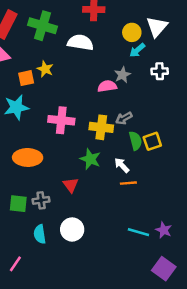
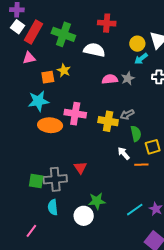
pink semicircle: (107, 86) -> (110, 79), moved
yellow square: (152, 141) -> (153, 147), moved
orange ellipse: (28, 157) -> (50, 125), moved
green star: (90, 159) -> (97, 201), moved, turned -30
orange line: (128, 183) -> (141, 165), moved
gray cross: (41, 200) -> (55, 179), size x1.6
white circle: (72, 229) -> (84, 216), moved
cyan line: (138, 232) -> (135, 210), turned -54

